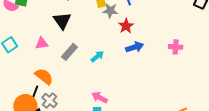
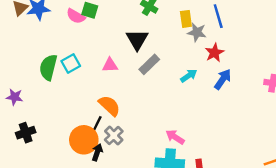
blue arrow: (135, 47) -> (223, 79), turned -42
gray rectangle: (69, 52) -> (149, 64), moved
cyan arrow: (97, 56) -> (189, 76), moved

